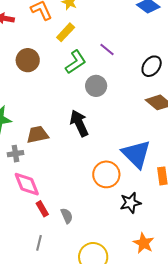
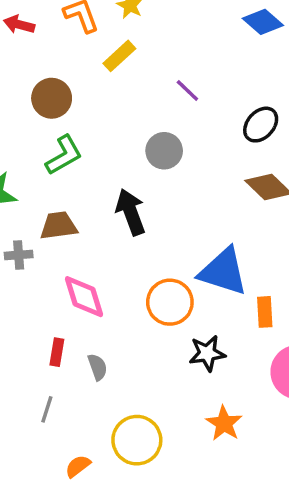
green L-shape: (76, 62) -> (64, 155), moved
blue triangle: (136, 154) -> (223, 271), turned -32
pink diamond: (27, 184) -> (84, 297), moved
red rectangle: (42, 209) -> (57, 352), turned 35

